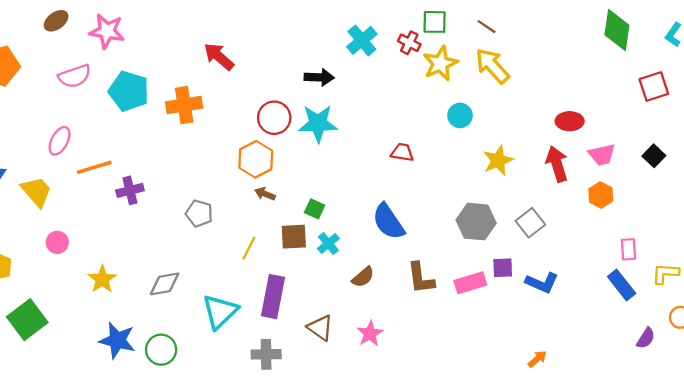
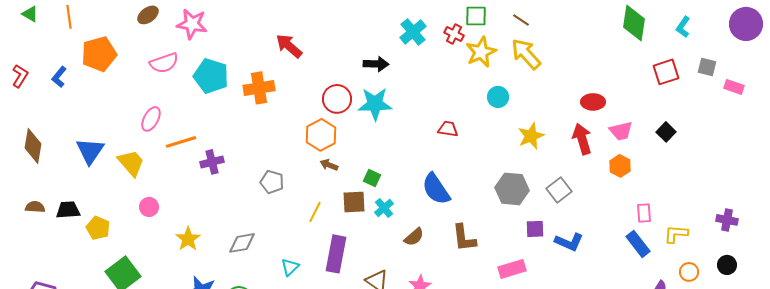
pink rectangle: (470, 283) -> (512, 269), moved
cyan triangle: (220, 312) -> (290, 267), size x0.6

